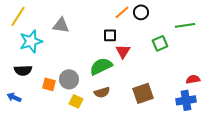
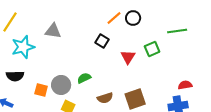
black square: (110, 35) -> (102, 41), turned 32
red triangle: (123, 51) -> (128, 57), moved
green semicircle: (101, 66) -> (84, 78), moved, size x0.6
brown semicircle: (102, 92) -> (105, 98), moved

